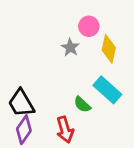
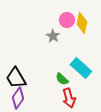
yellow diamond: (109, 49) -> (82, 23), moved
red arrow: (65, 130) -> (69, 98), moved

